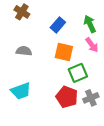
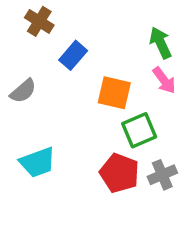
blue rectangle: (58, 25) -> (73, 55), moved
gray semicircle: (24, 51) -> (23, 91), moved, turned 133

